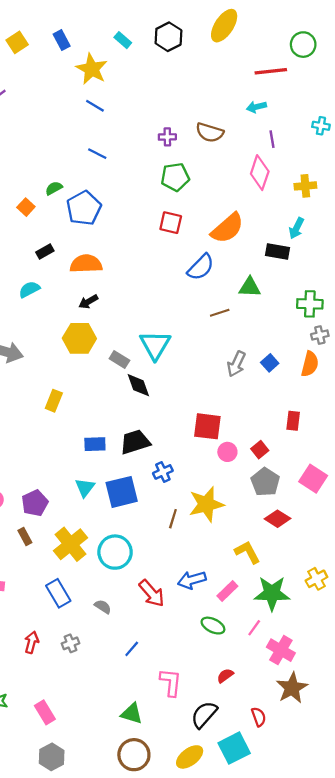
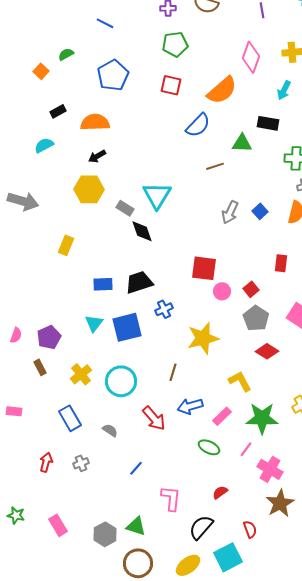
pink diamond: (260, 173) -> (251, 57), moved
blue pentagon: (84, 208) -> (113, 75), moved
black rectangle: (278, 252) -> (268, 123), moved
brown line: (173, 519) -> (173, 372), moved
yellow cross: (70, 544) -> (81, 374), size x0.7
gray hexagon: (52, 757) -> (105, 534), moved

